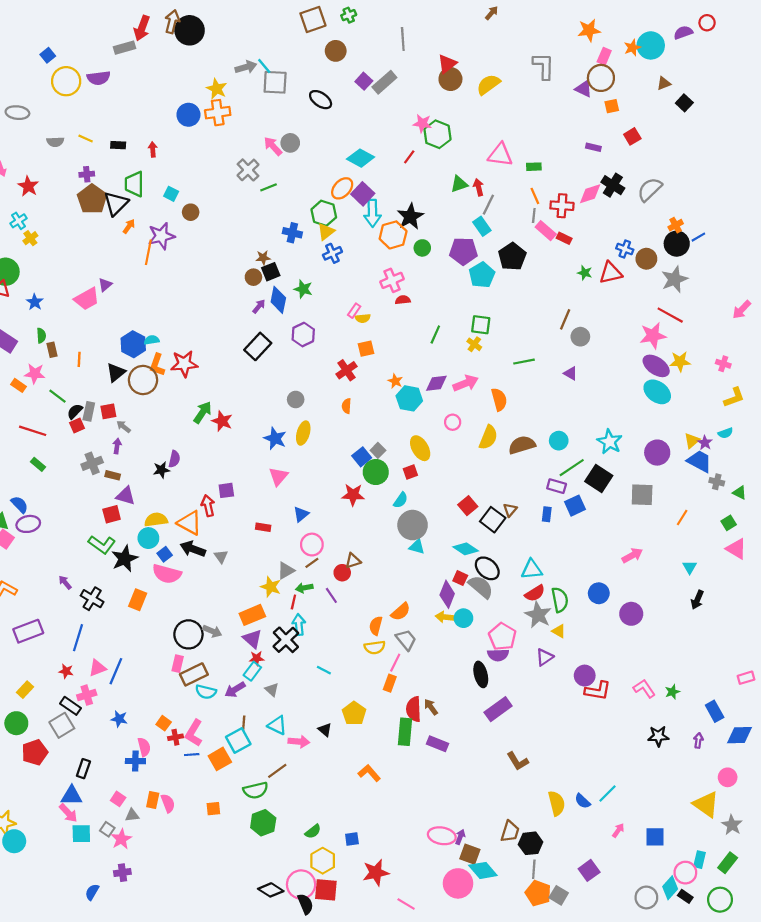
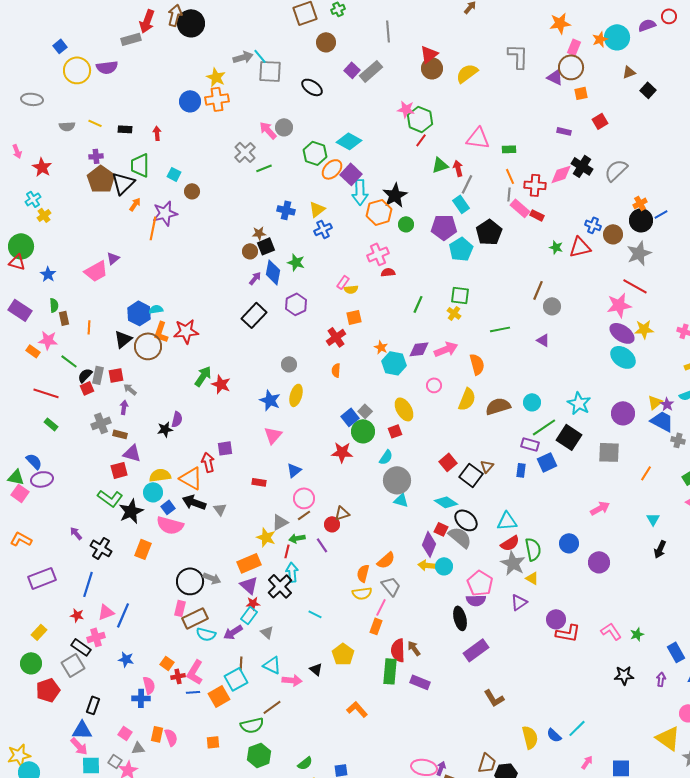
red line: (409, 157) -> (421, 140), moved
green hexagon: (324, 213) -> (315, 153), moved

